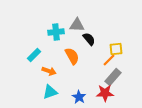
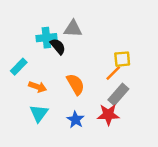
black semicircle: (89, 39) -> (58, 46), moved
orange semicircle: (72, 56) -> (75, 84), moved
cyan triangle: (50, 92) -> (39, 113), turned -35

